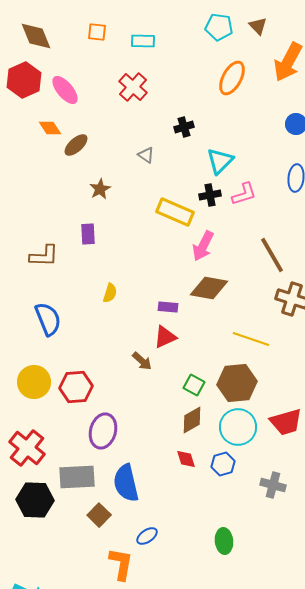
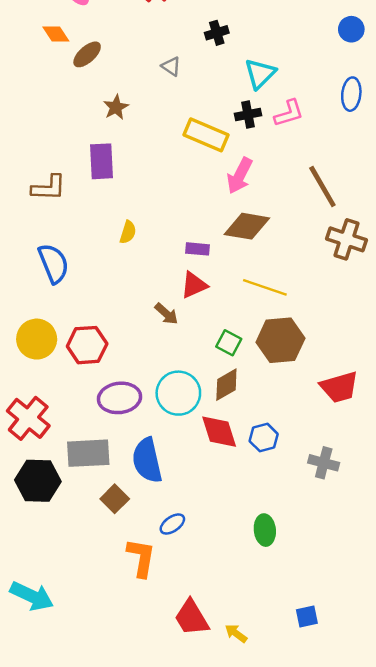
purple rectangle: (88, 234) -> (101, 161), size x1.4
yellow line: (251, 339) -> (265, 287), moved
cyan circle: (238, 427) -> (178, 393), moved
purple ellipse: (103, 431) -> (120, 398), turned 68
red diamond: (186, 459) -> (219, 432), size x1.6

